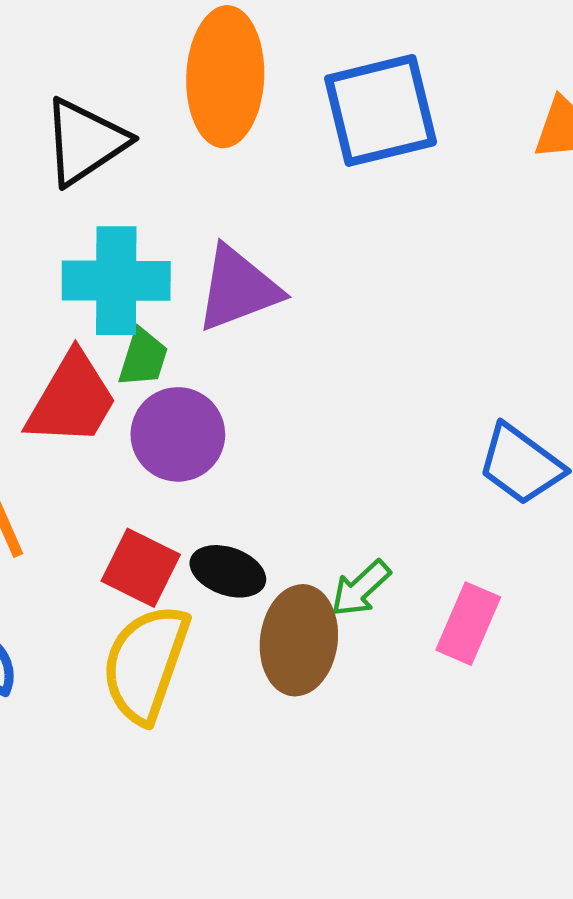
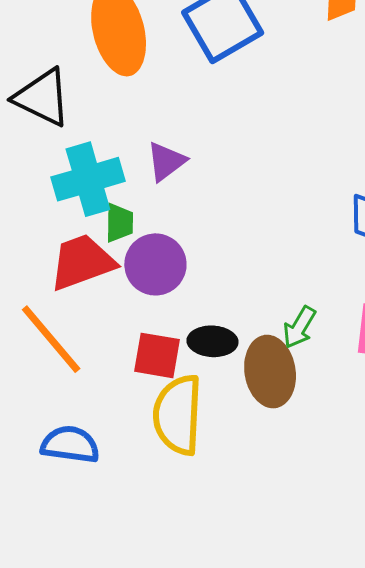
black triangle: (85, 142) -> (42, 97), turned -44
purple triangle: (238, 289) -> (166, 161), size x0.7
red trapezoid: (72, 399) -> (82, 262), turned -124

